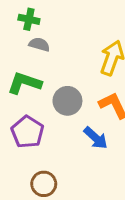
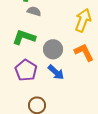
blue arrow: (96, 138) -> (56, 72), moved

